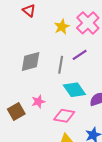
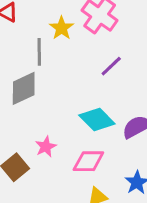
purple line: (80, 55) -> (111, 66), moved
gray line: (61, 65) -> (39, 52), moved

